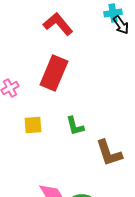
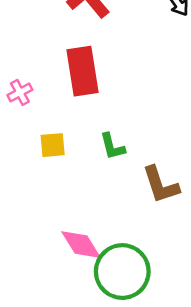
red rectangle: (54, 73) -> (82, 71), turned -32

